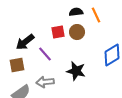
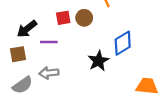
purple line: (45, 54) -> (49, 42), turned -49
black star: (76, 71) -> (98, 61), moved, turned 30

